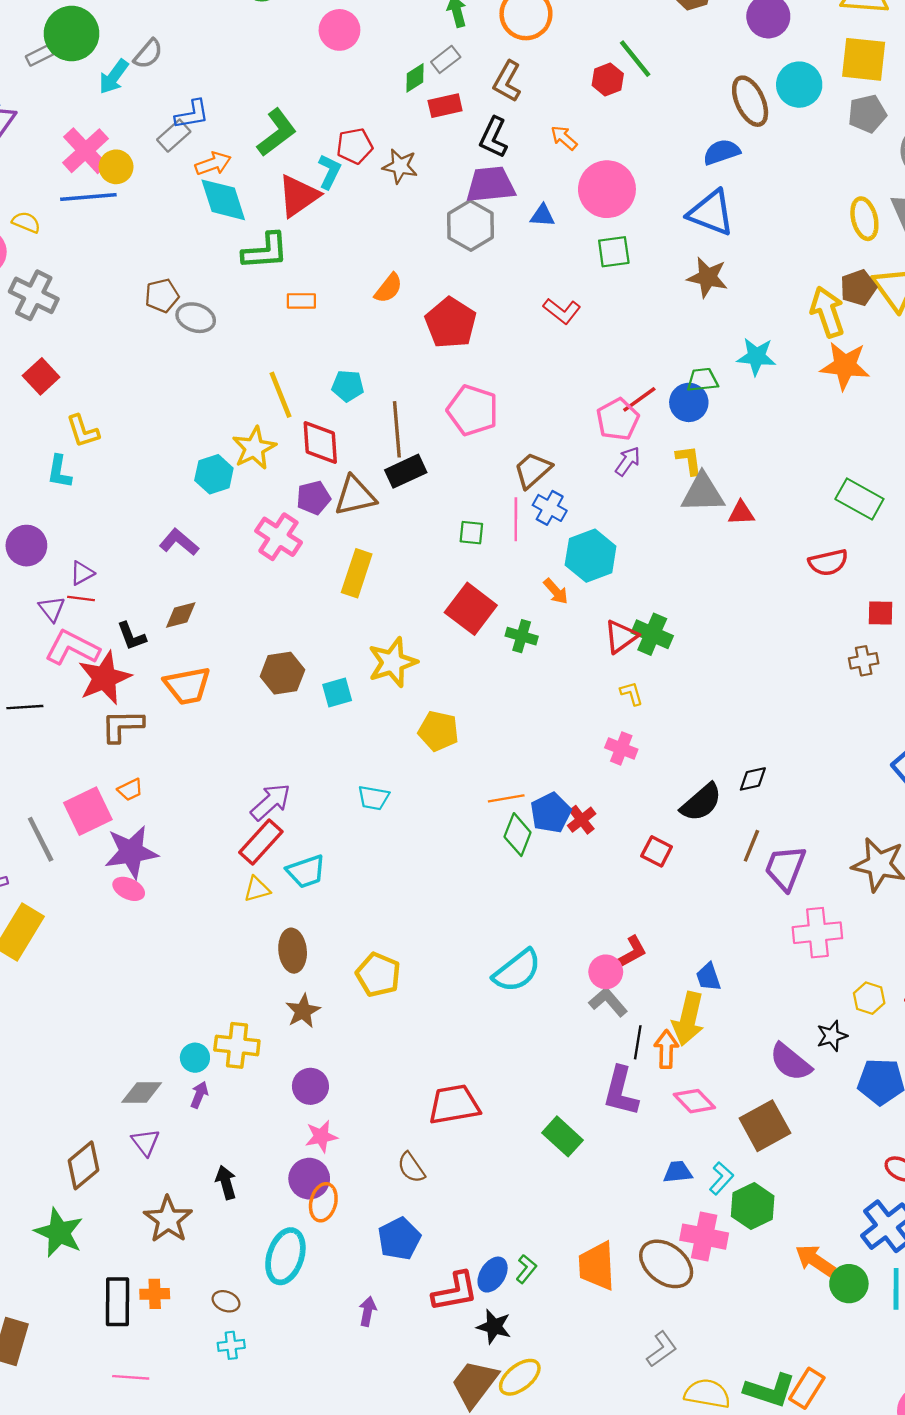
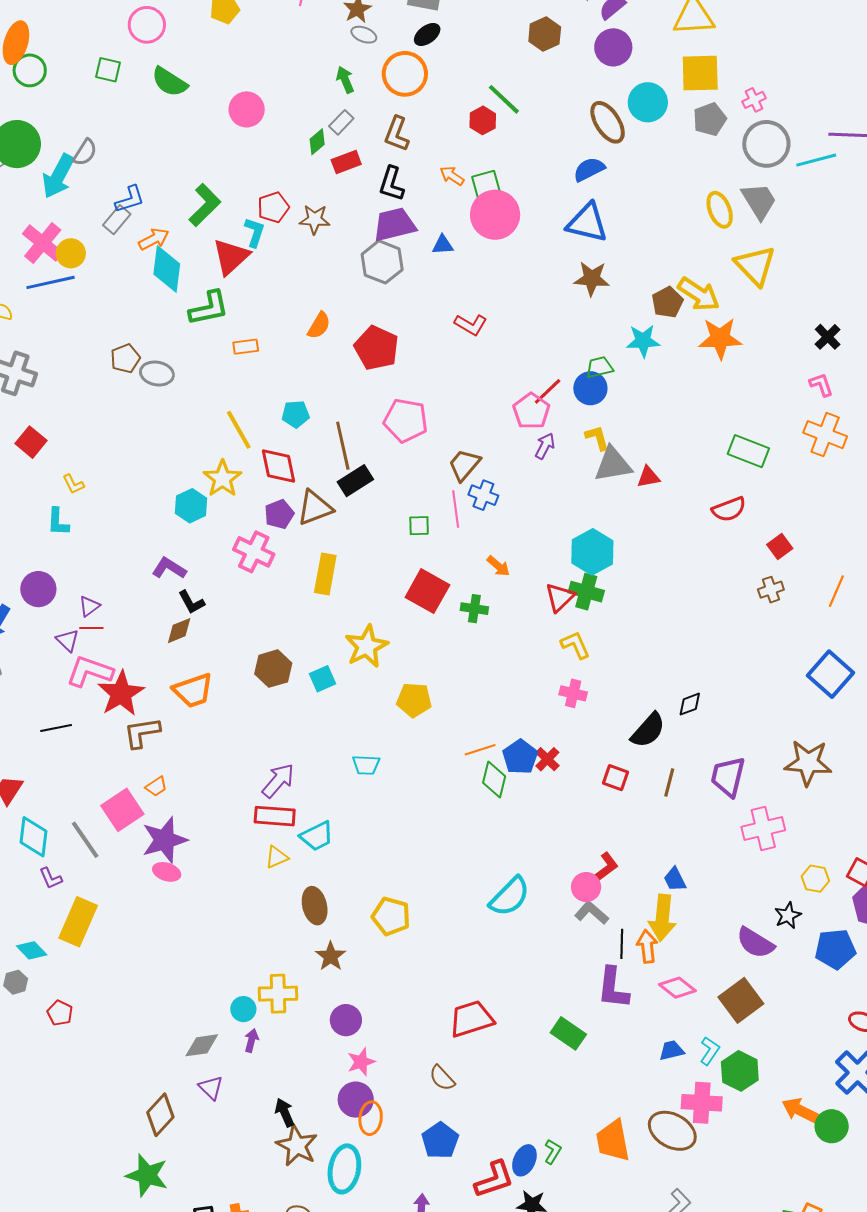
cyan arrow: (114, 77) -> (58, 176), size x1.4
cyan diamond: (223, 200) -> (167, 269), turned 33
green square: (614, 252) -> (486, 184), moved
brown pentagon: (858, 288) -> (667, 302), moved
yellow arrow: (827, 312) -> (699, 294), turned 150
yellow L-shape: (83, 431) -> (73, 484), size x0.7
cyan hexagon: (591, 556) -> (592, 552), moved
red square: (880, 613) -> (780, 547), turned -30
black L-shape: (131, 636) -> (191, 602), moved
yellow L-shape: (631, 693) -> (575, 645), size x1.4
red rectangle: (261, 842) -> (275, 816), turned 60
brown line: (751, 846) -> (669, 782), moved
brown star: (168, 1219) -> (297, 1145), moved

